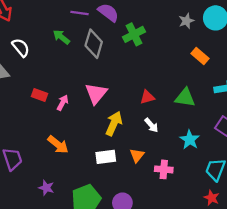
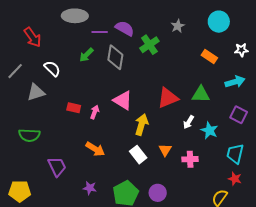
gray star: (186, 21) -> (178, 26), moved
green arrow: (61, 37) -> (86, 55), turned -77
pink triangle: (96, 93) -> (123, 100), turned -30
red triangle: (147, 97) -> (168, 98), size x1.6
white arrow: (151, 125) -> (189, 122), moved, turned 80
white rectangle: (106, 157) -> (138, 155), turned 66

